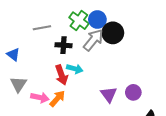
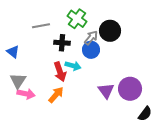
blue circle: (97, 20) -> (91, 50), moved
gray arrow: (93, 40) -> (91, 38), size x0.7
purple circle: (133, 92) -> (130, 89), size x1.5
pink arrow: (40, 98) -> (26, 94), moved

